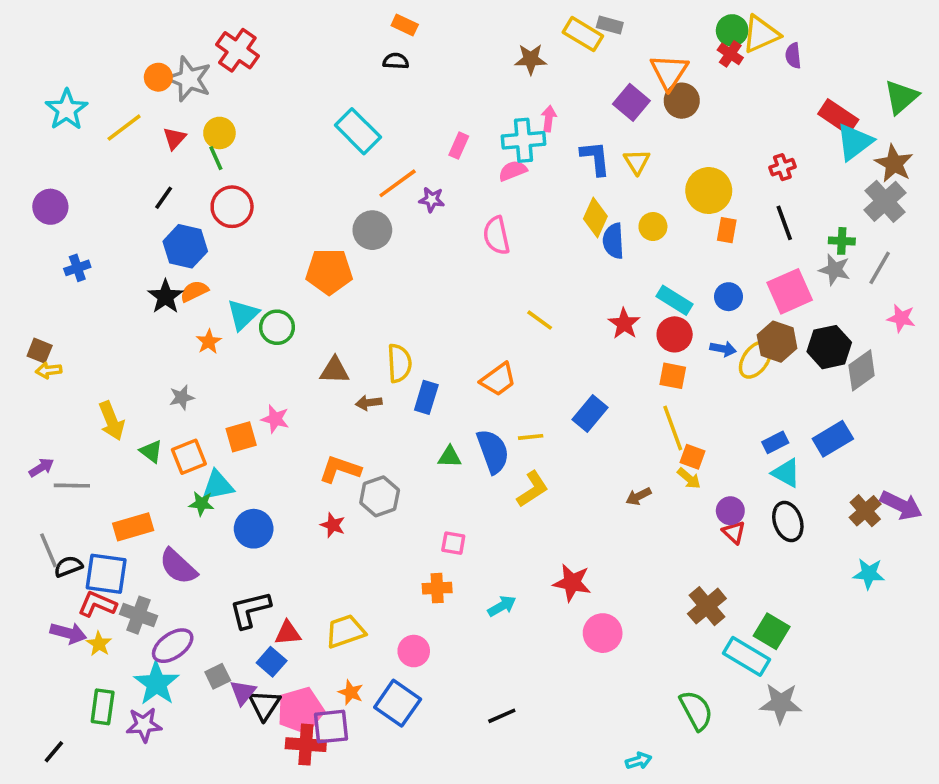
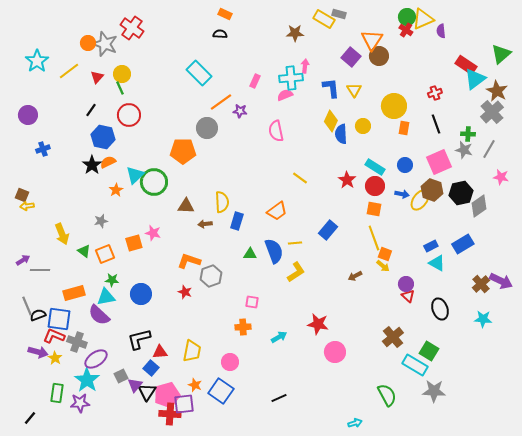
green circle: (277, 327) -> (154, 182), size x1.4
cyan triangle: (218, 486) -> (106, 297), moved
black ellipse: (788, 522) -> (440, 309), moved
yellow trapezoid: (345, 631) -> (192, 351), turned 120

